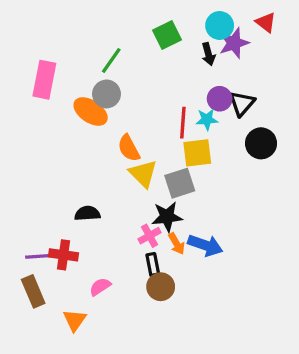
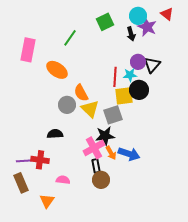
purple star: (234, 43) -> (147, 27), turned -30
gray circle: (106, 94) -> (67, 105), moved
black circle: (261, 143) -> (139, 90), moved
pink cross: (150, 236) -> (94, 148), size x1.5
pink semicircle: (100, 287) -> (63, 180), turned 40

